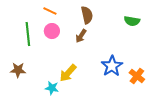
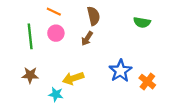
brown star: (18, 70) -> (30, 75), moved
yellow arrow: (68, 73) -> (73, 78), turned 30

